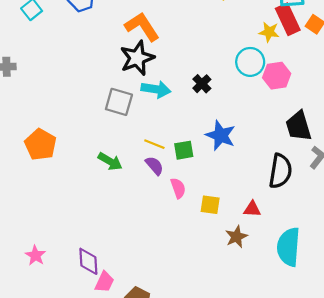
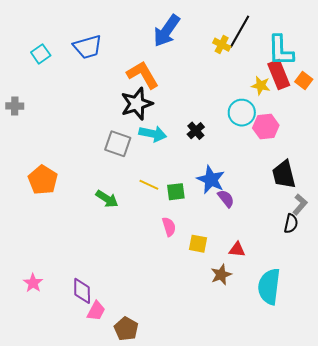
purple semicircle: (154, 166) -> (226, 199), moved
black semicircle: (280, 171) -> (291, 223), moved, size x0.6

